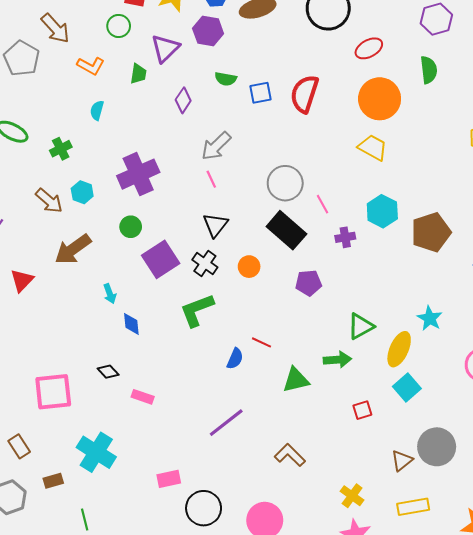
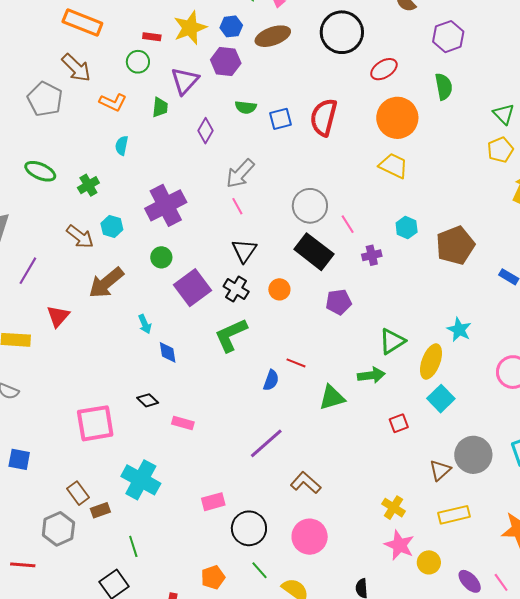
cyan hexagon: (382, 211) -> (407, 228), size x0.7
brown rectangle: (19, 446) -> (78, 493), moved
brown L-shape: (290, 455) -> (306, 483), moved

